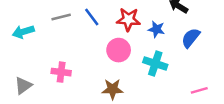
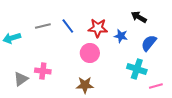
cyan cross: (155, 63) -> (137, 69), moved
gray triangle: (23, 85) -> (21, 79), moved

